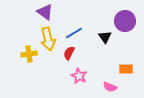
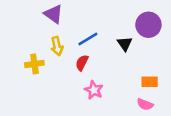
yellow arrow: (48, 39) -> (57, 46), size x0.7
pink semicircle: (110, 87) -> (145, 104), moved

